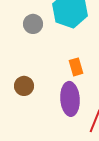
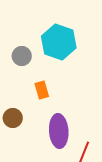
orange rectangle: (76, 67) -> (42, 90), moved

